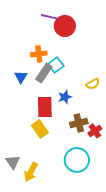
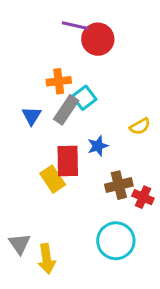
yellow rectangle: (40, 129) -> (53, 179), moved
red cross: (95, 131) -> (143, 197), turned -32
yellow arrow: (31, 172) -> (47, 259), turned -36

